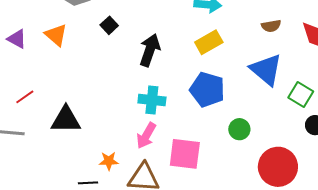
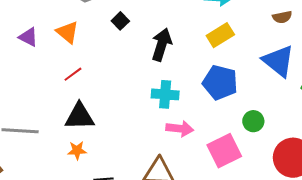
red line: (25, 97) -> (73, 74), moved
pink arrow: (146, 136) -> (180, 129), moved, turned -112
pink square: (185, 154) -> (224, 151), moved, turned -32
orange star: (109, 161) -> (77, 150), moved

